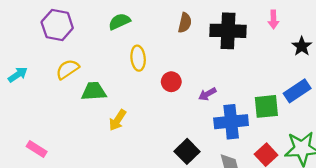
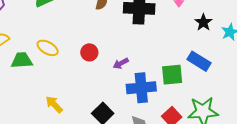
yellow ellipse: (138, 58) -> (48, 48), moved, turned -55
blue rectangle: (297, 91) -> (199, 61), turned 65
yellow arrow: (118, 120) -> (54, 104), moved, turned 102

